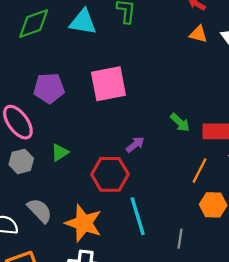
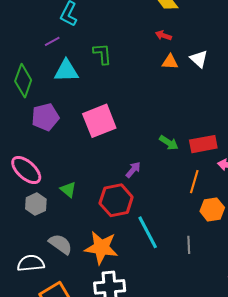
green diamond: (34, 24) -> (23, 81), turned -40
purple pentagon: (49, 88) -> (45, 117), moved
green triangle: (60, 152) -> (68, 190), turned -36

